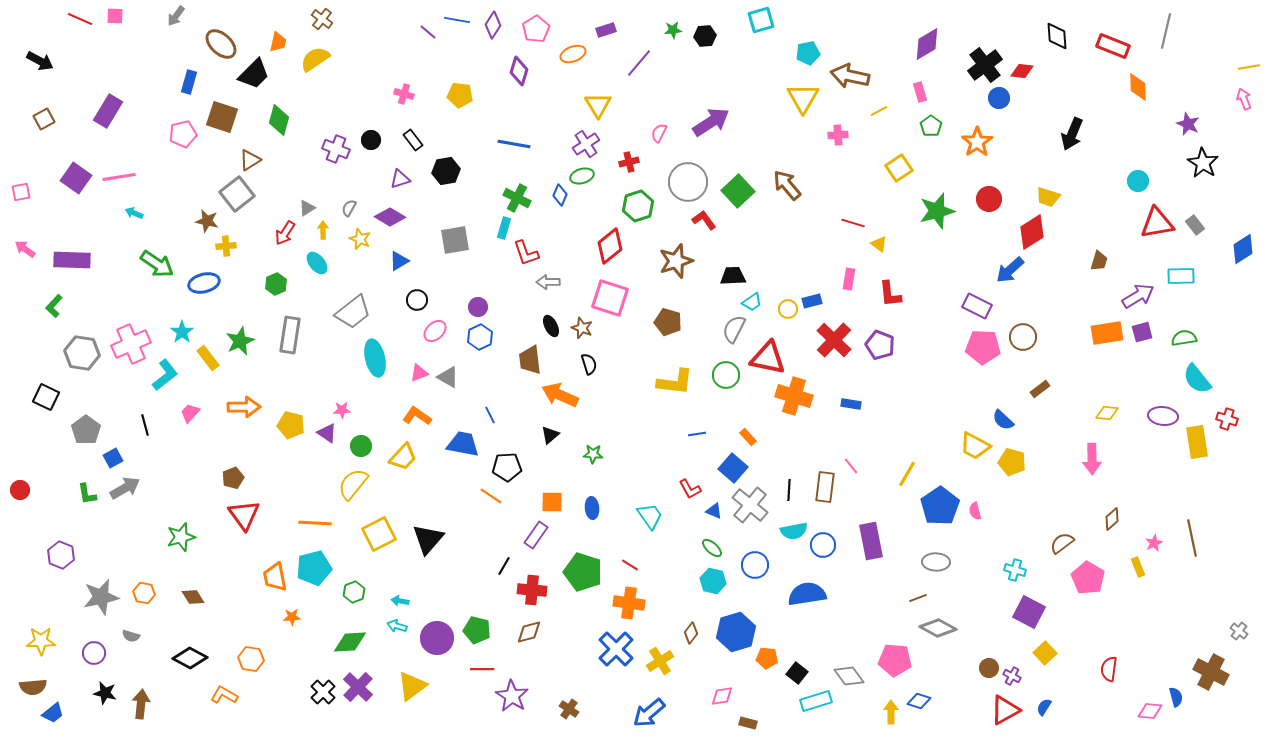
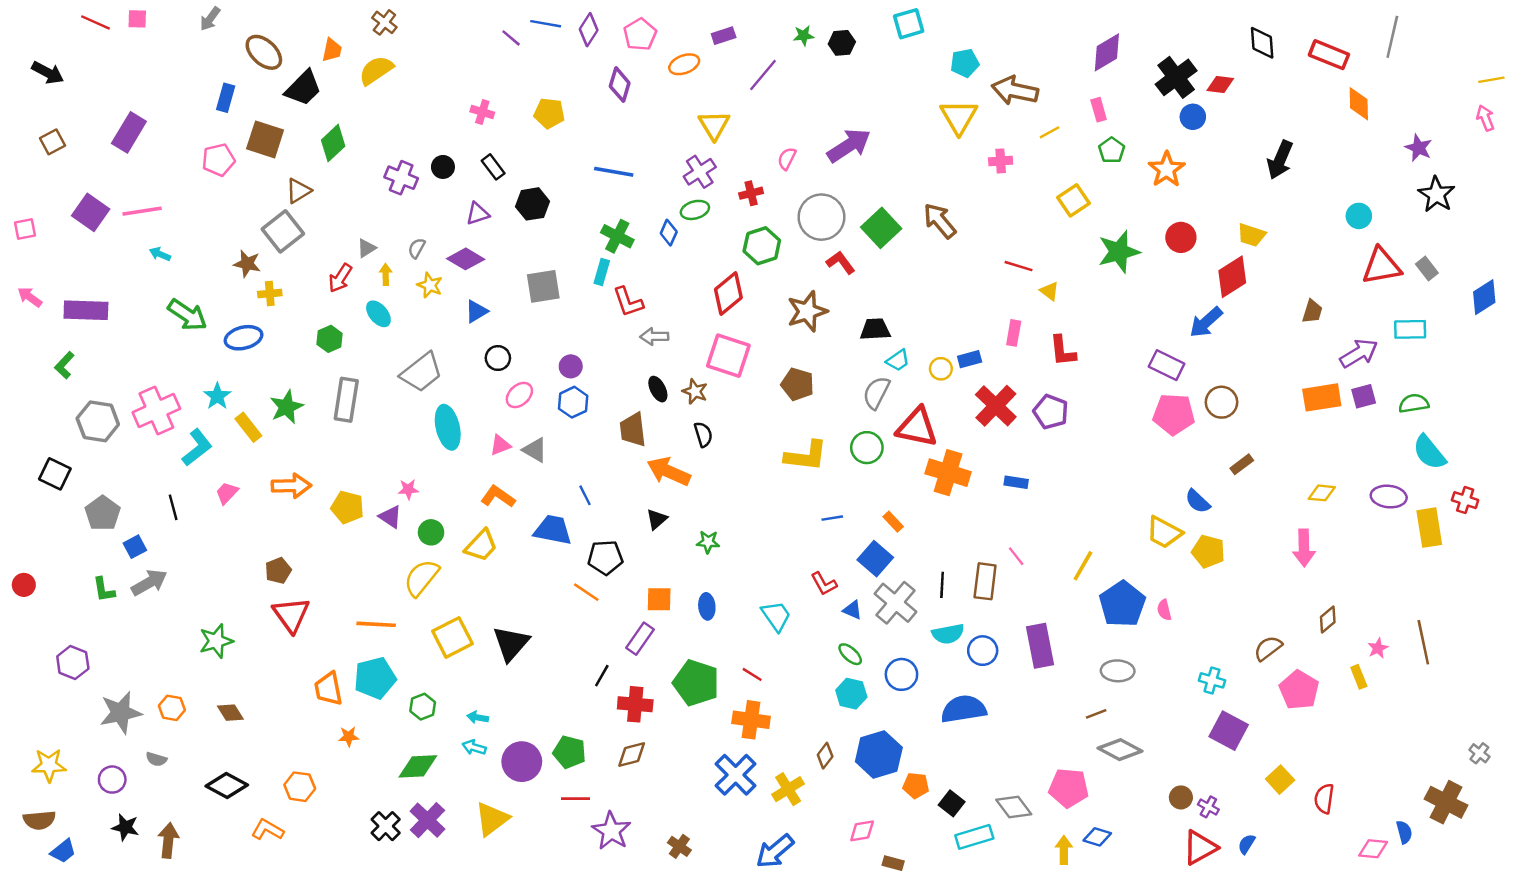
green diamond: (279, 120) -> (333, 143), turned 32
yellow square: (1045, 653) -> (1280, 780), moved

